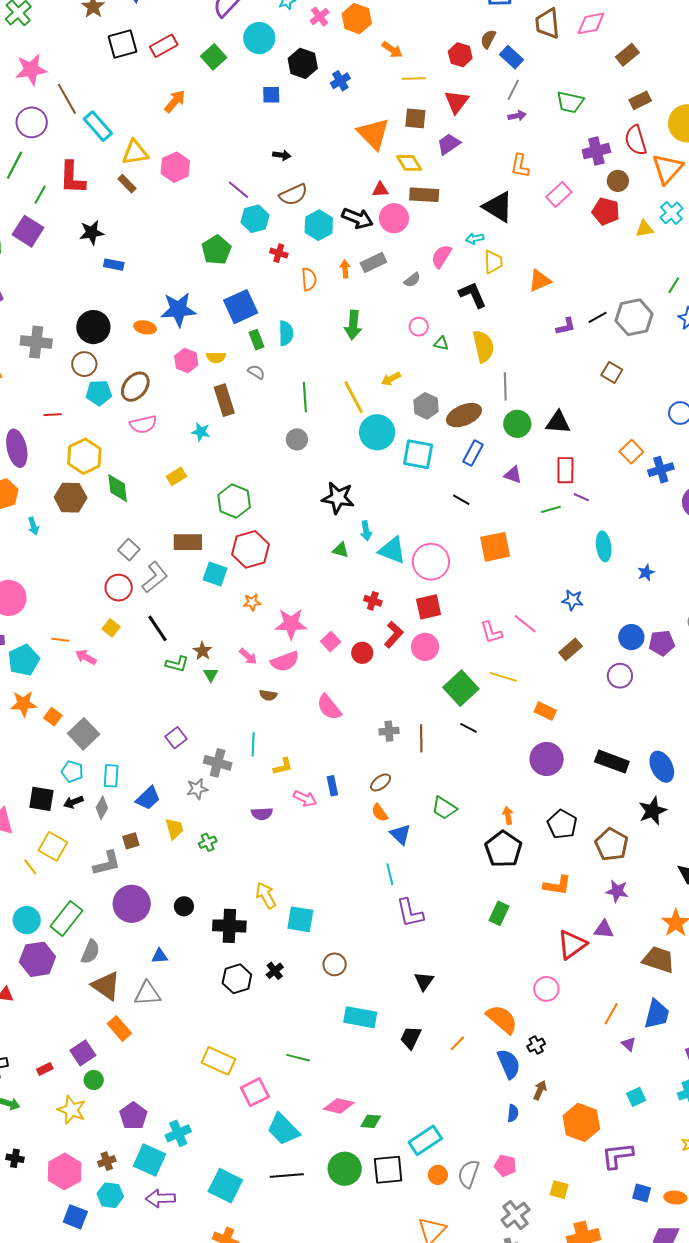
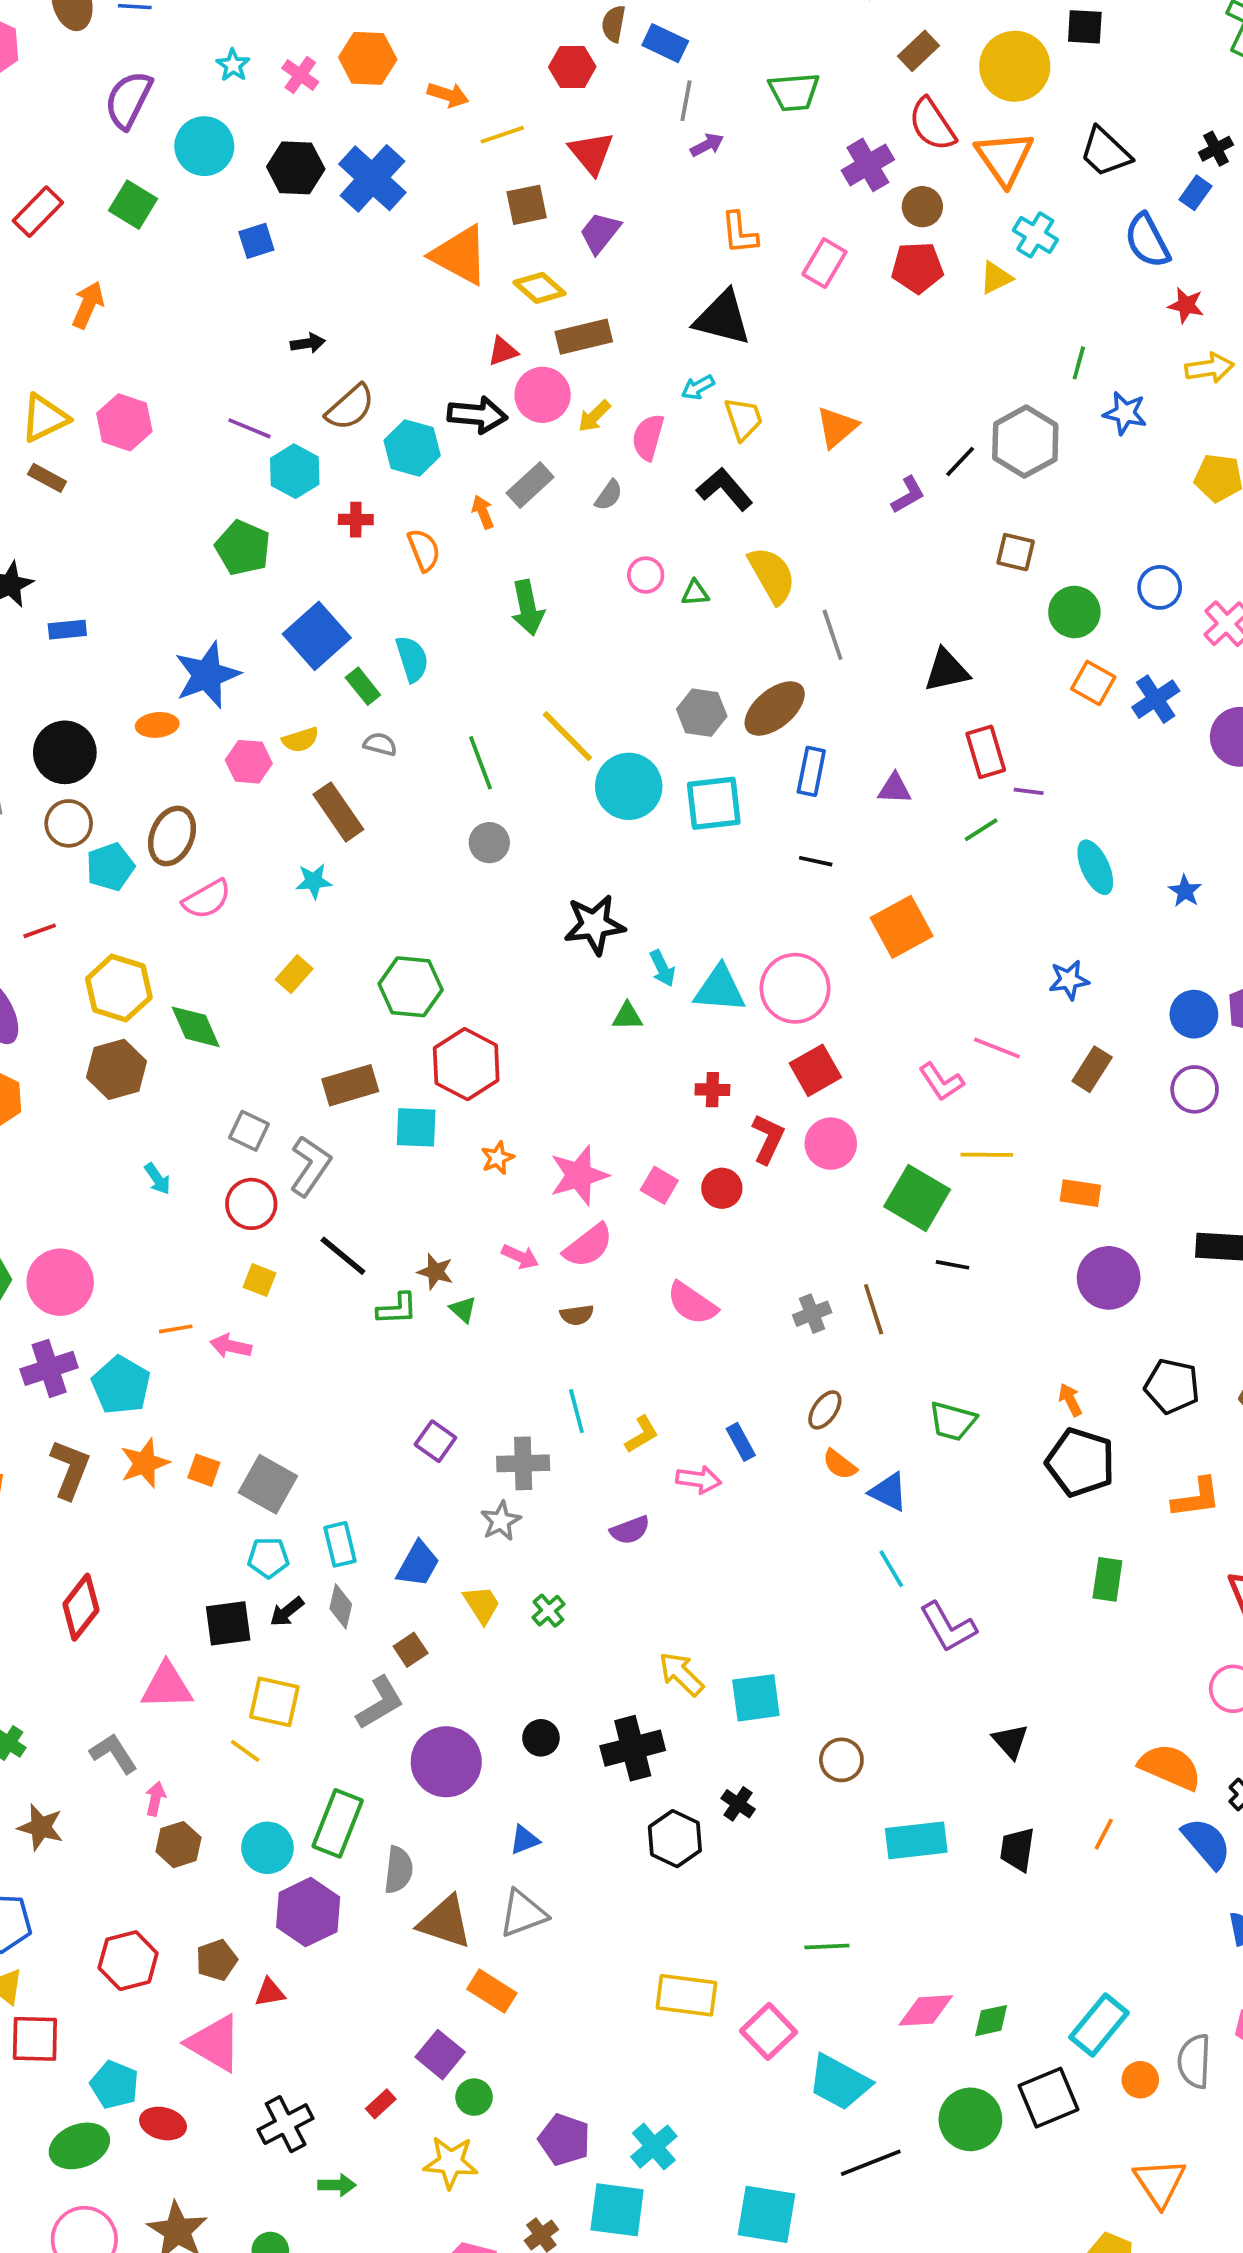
blue cross: (340, 81) -> (372, 178), size x1.8
yellow arrow: (391, 379) -> (594, 416), moved
green circle: (517, 424) -> (1074, 612), moved
cyan arrow: (33, 526) -> (157, 1179), moved

